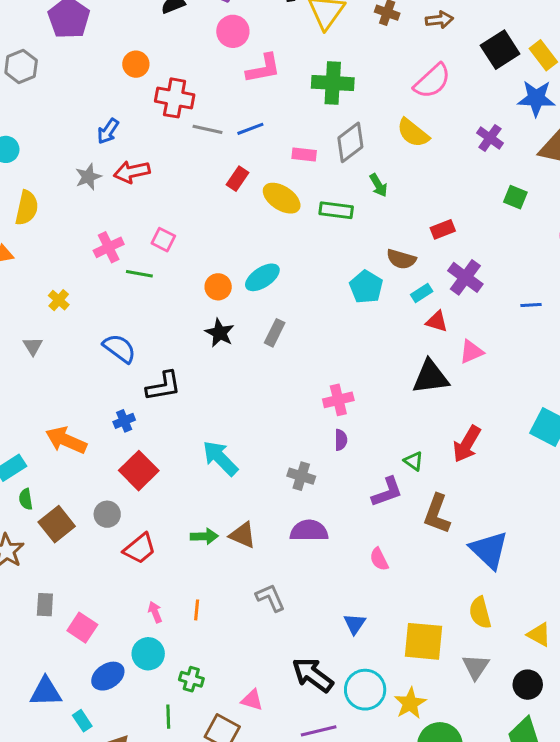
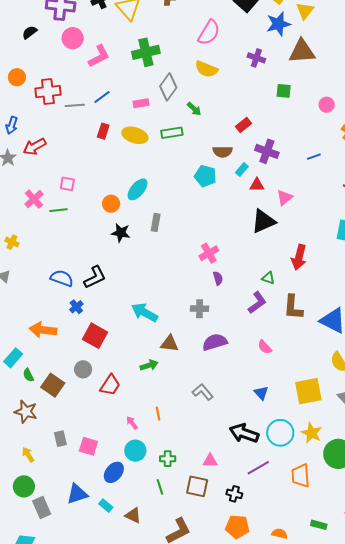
blue semicircle: (119, 348) -> (62, 278), moved
brown triangle: (243, 535) -> (170, 344), moved

